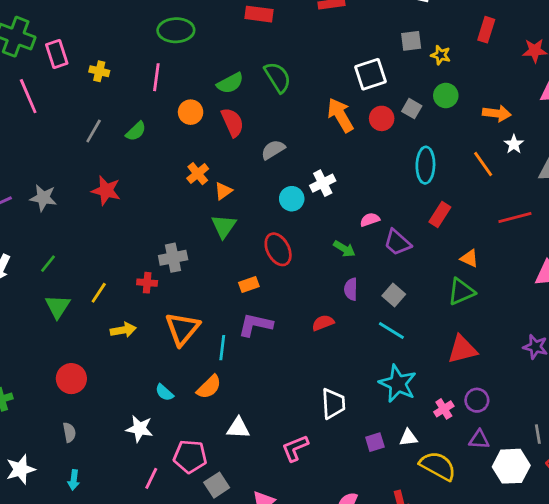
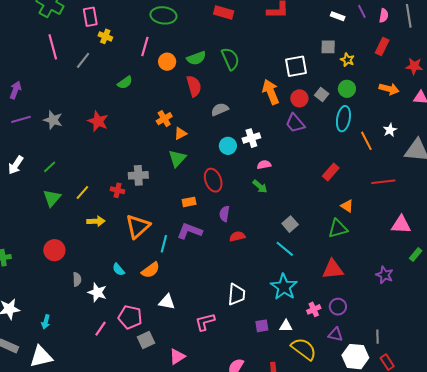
pink rectangle: (57, 54) -> (90, 17), moved
orange circle: (191, 112) -> (167, 62), moved
orange arrow: (497, 113) -> (389, 89), moved
gray line: (94, 131) -> (83, 60), moved
cyan ellipse: (425, 165) -> (343, 119), moved
pink semicircle: (370, 220) -> (264, 165), moved
purple trapezoid: (397, 243) -> (295, 123), moved
purple semicircle: (351, 289) -> (224, 214), moved
gray semicircle: (69, 432) -> (77, 279), moved

